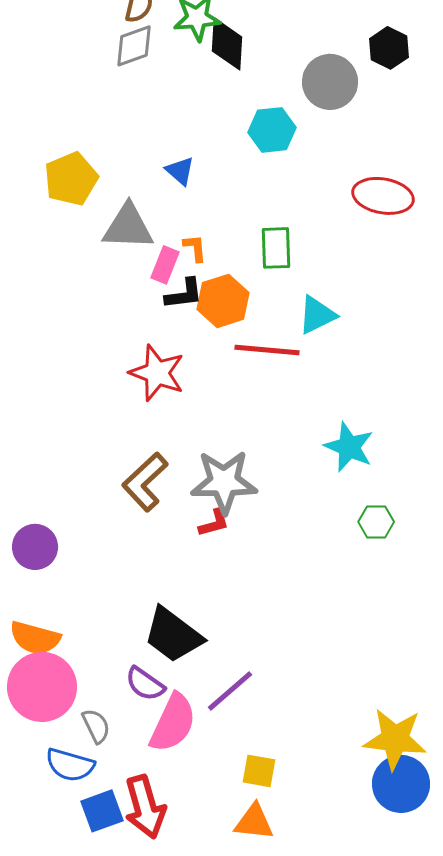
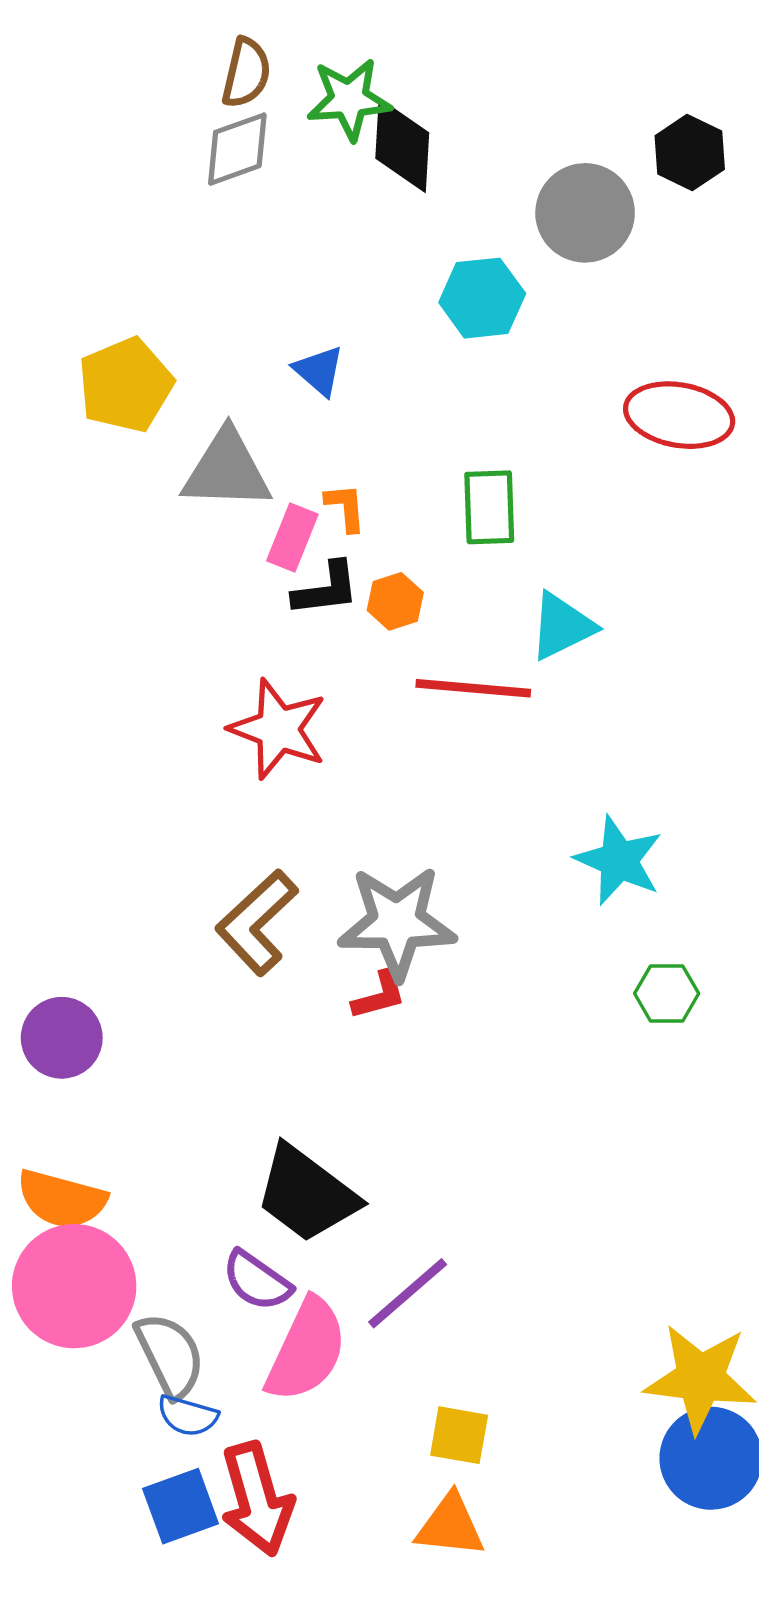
orange hexagon: (223, 301) -> (395, 601), size x0.6
gray semicircle: (96, 726) -> (170, 1355), size x1.4
blue semicircle: (70, 765) -> (188, 1416), moved, size x0.7

